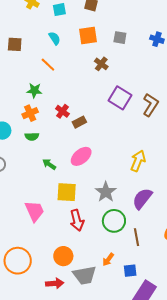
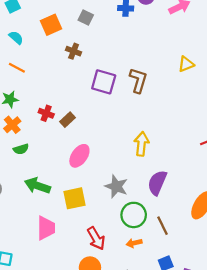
gray square: (120, 38) -> (86, 18), turned 32
green arrow: (49, 164) -> (37, 186), moved, size x1.6
pink trapezoid: (35, 211) -> (46, 228), turned 40
red arrow: (77, 220) -> (96, 238), moved
orange arrow: (108, 260) -> (134, 243), moved, turned 56

